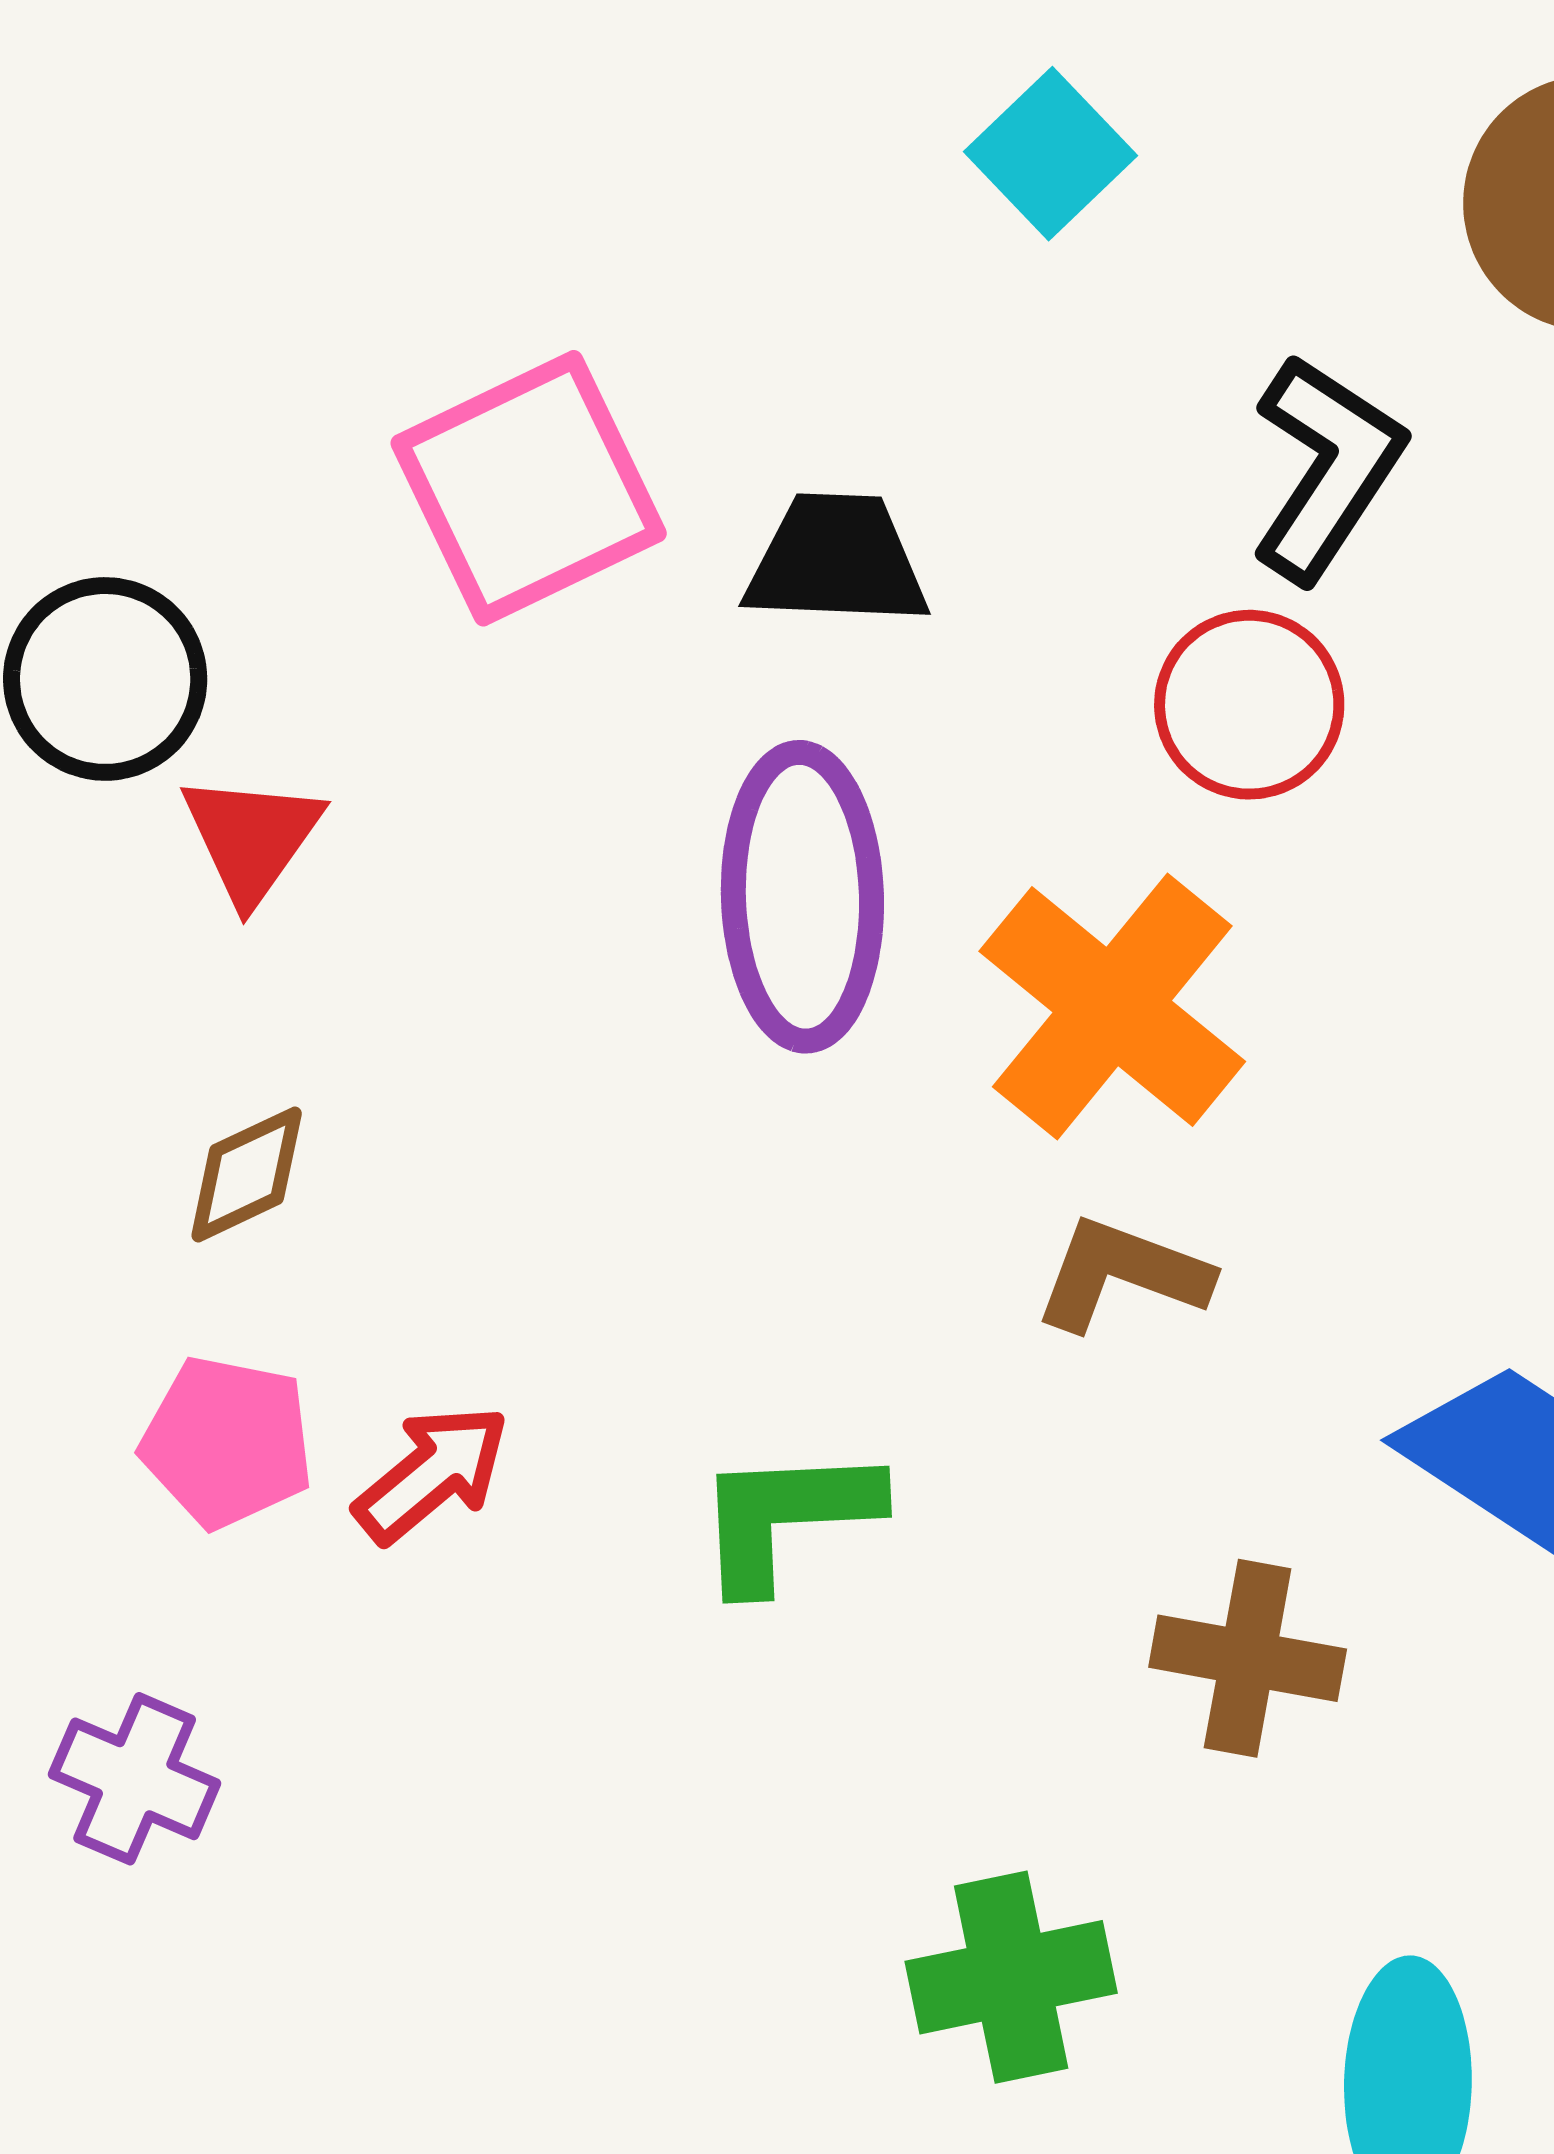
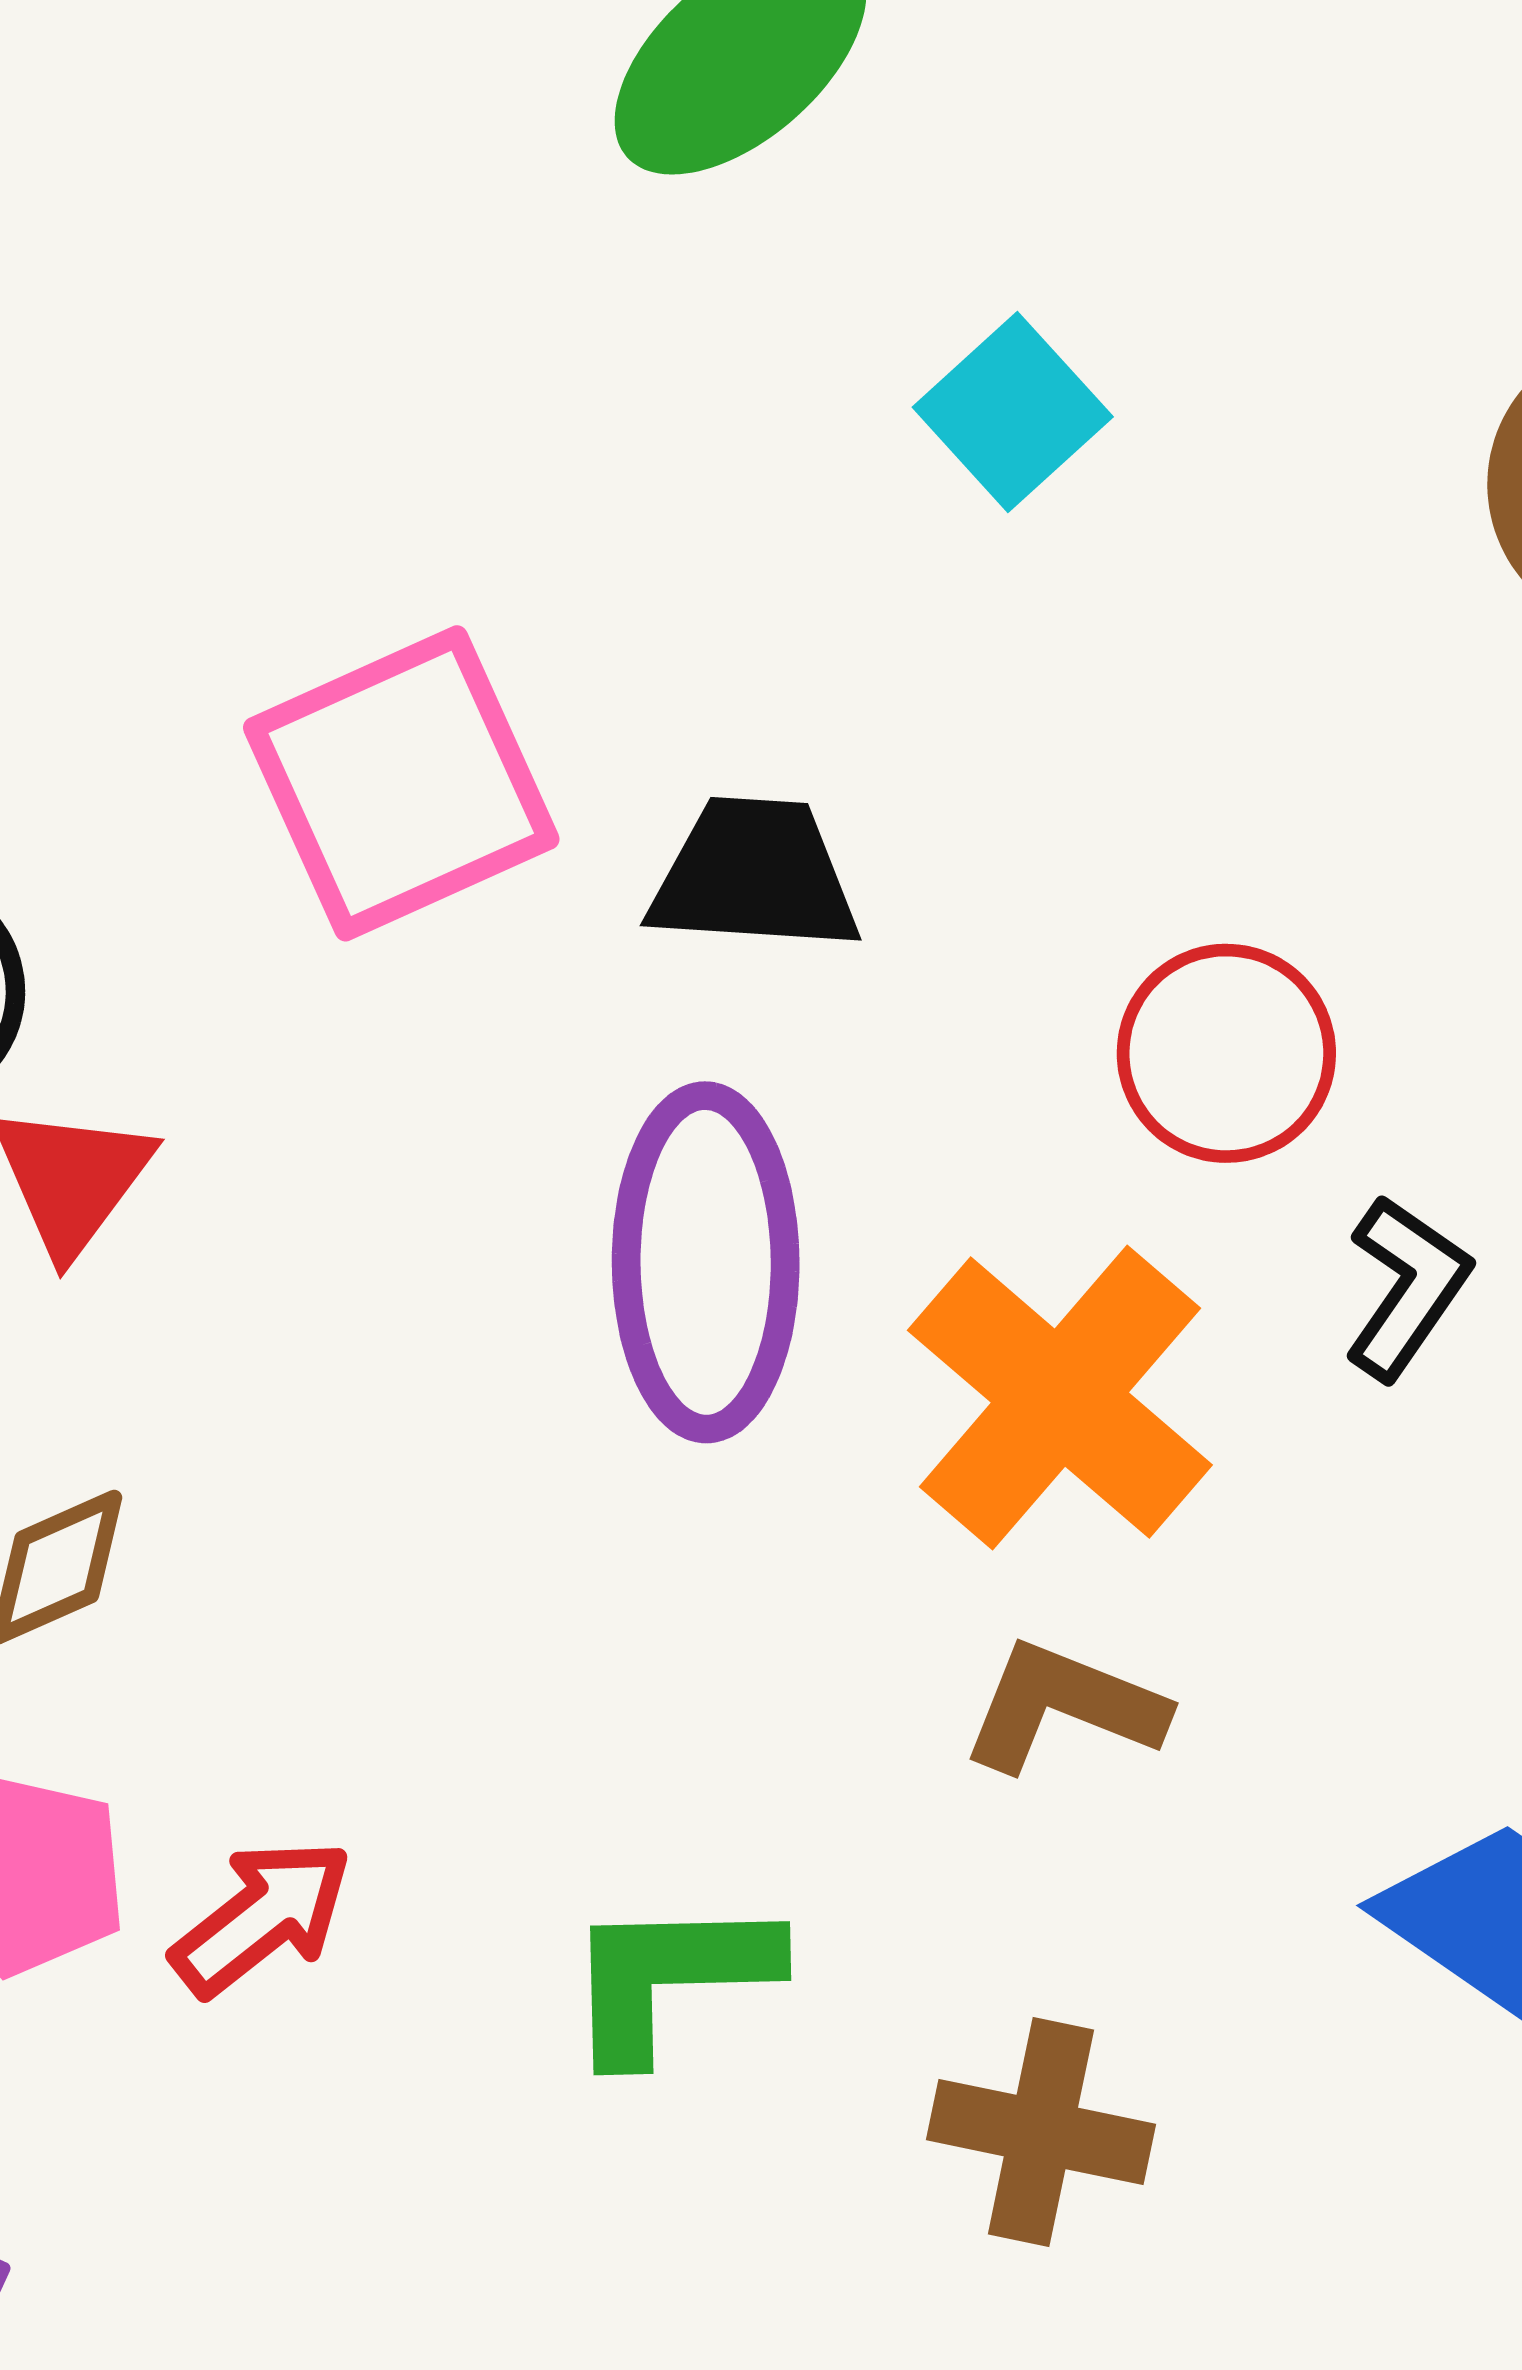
black L-shape: (1327, 468) -> (1407, 1287), moved, size x0.7
brown cross: (1248, 1658) -> (1041, 2132), moved

